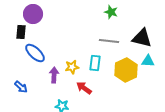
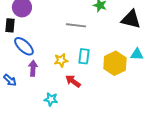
black triangle: (142, 38) -> (131, 19), moved
gray line: (109, 41) -> (76, 25), moved
purple arrow: (54, 75) -> (33, 68), moved

